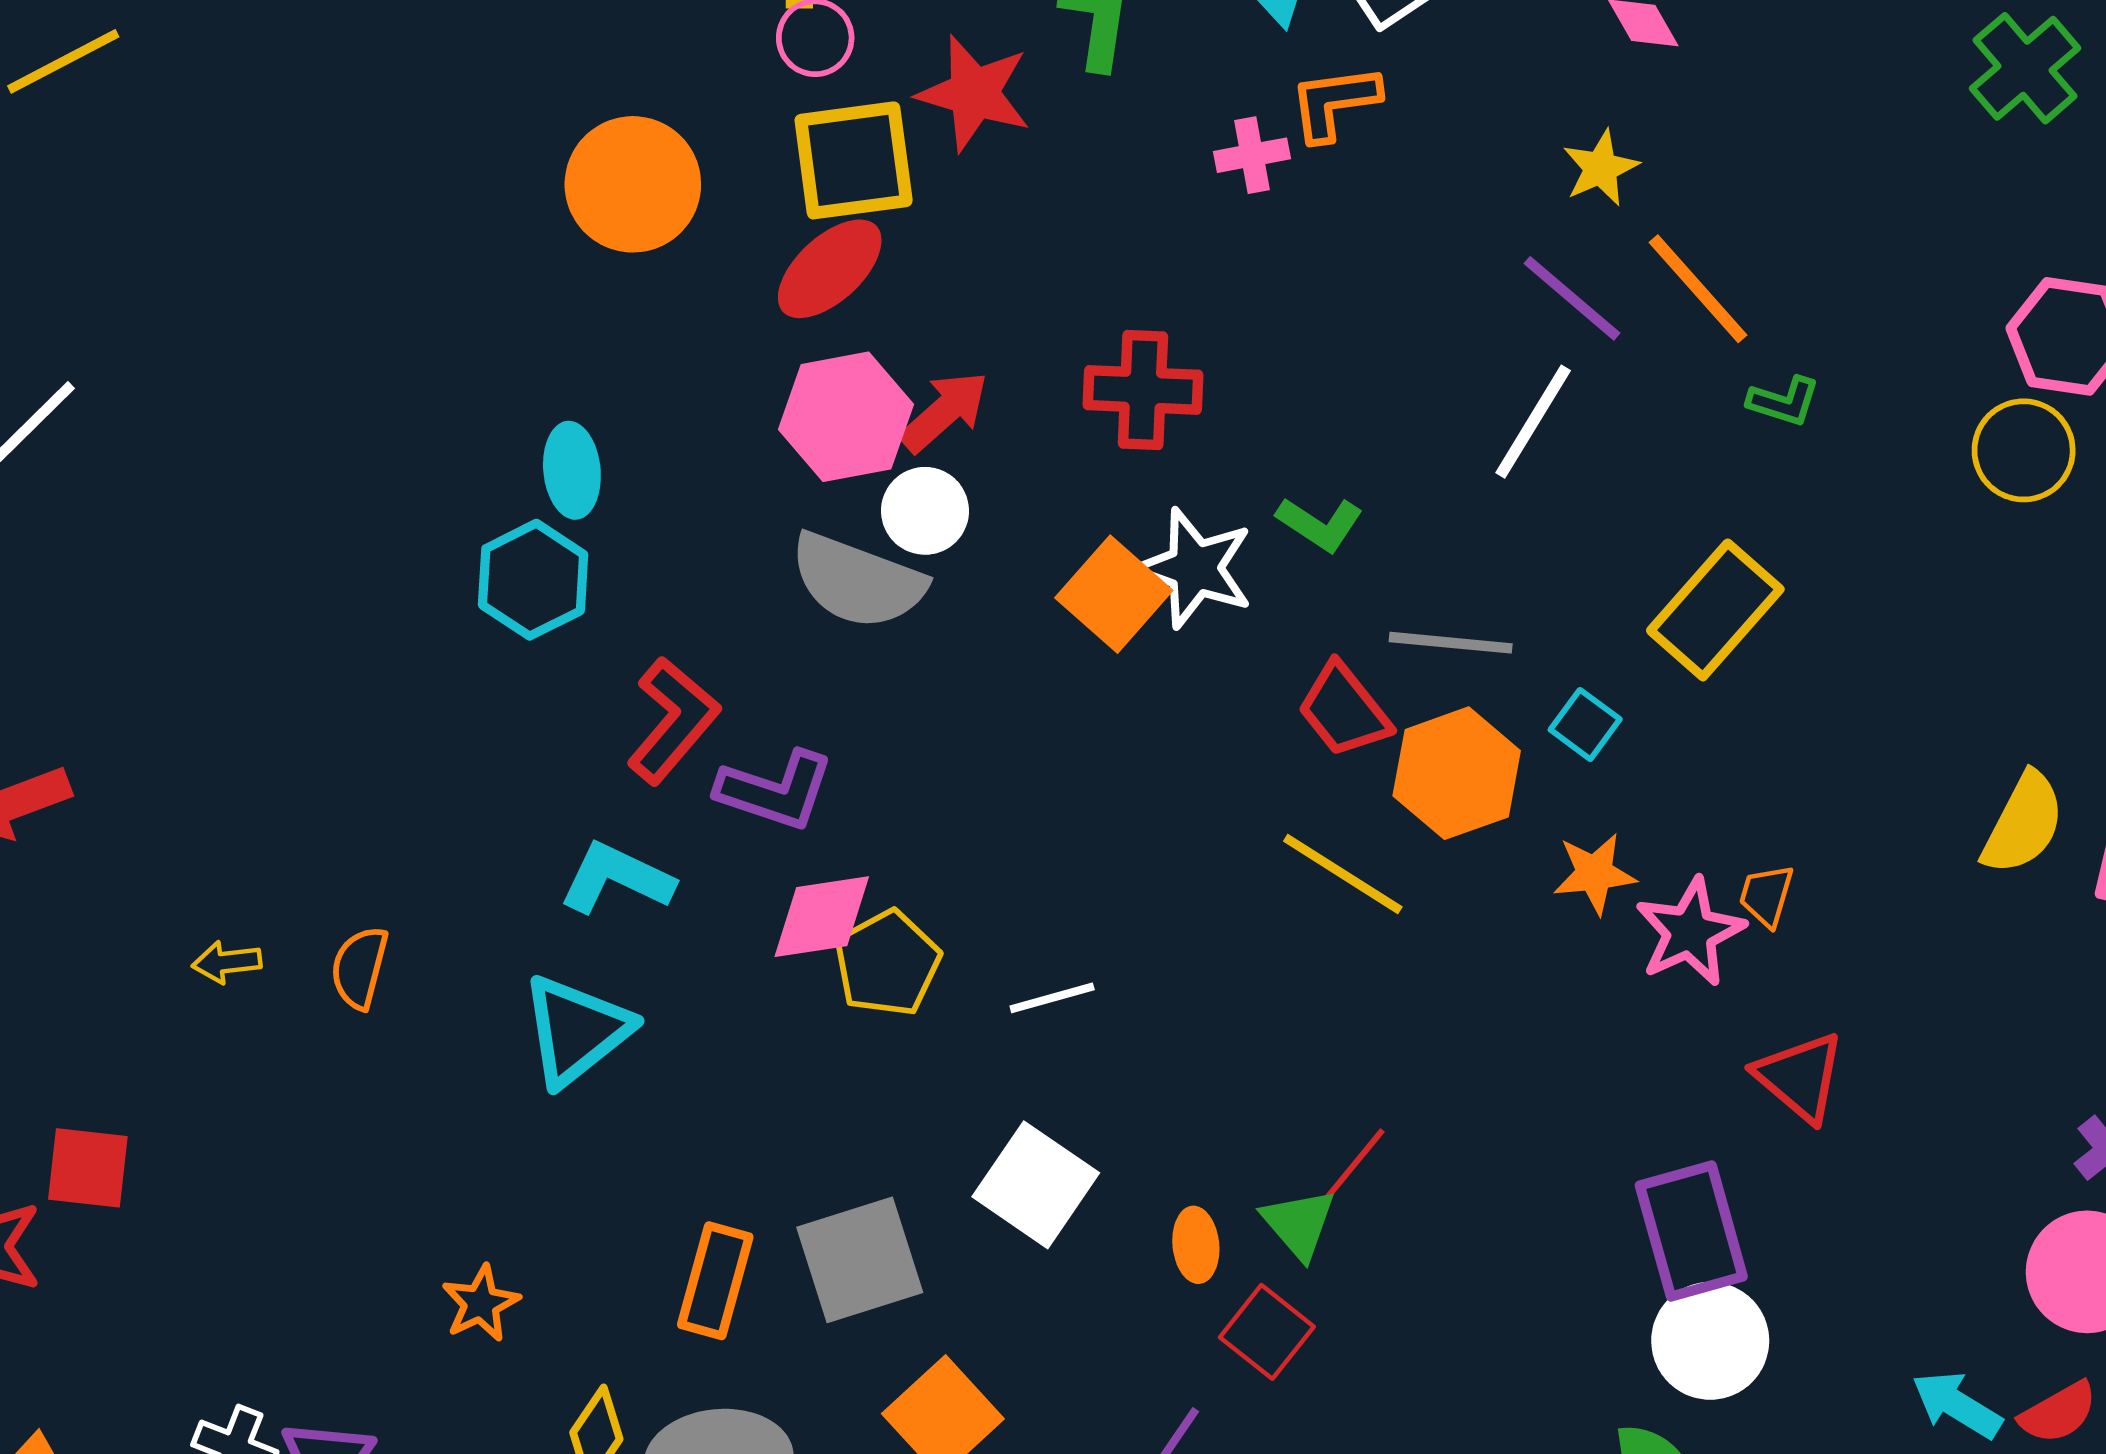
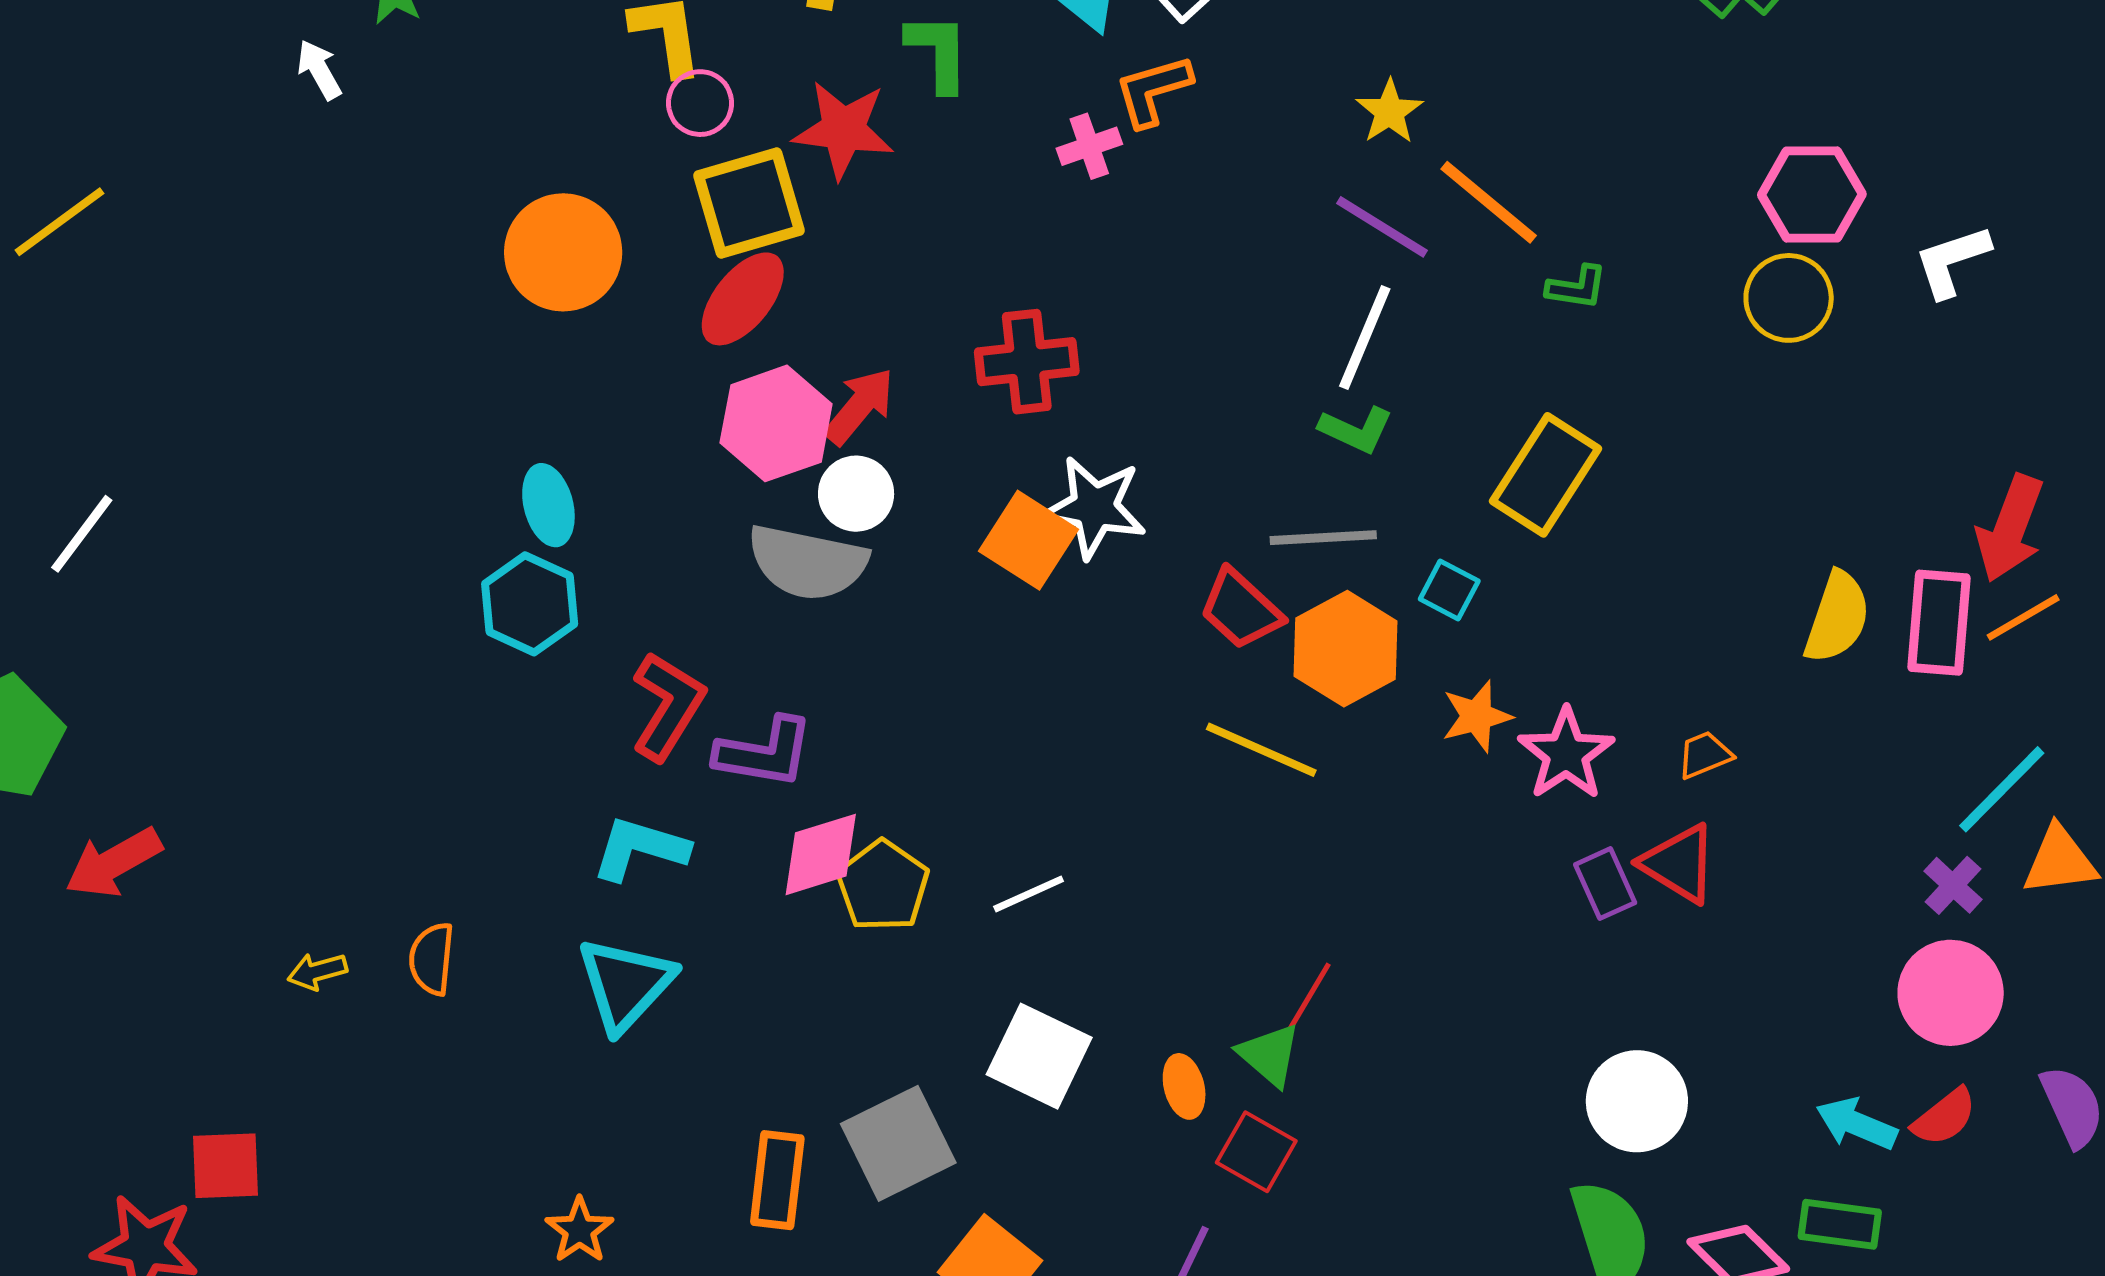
green L-shape: (1320, 524) -> (1356, 430), moved
orange trapezoid: (1766, 895) -> (1705, 755), moved, turned 60
purple rectangle: (1691, 1231) -> (1605, 884), moved, size x0.6

